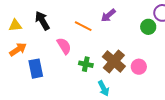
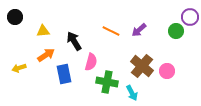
purple arrow: (108, 15) -> (139, 30), moved
black arrow: (42, 21) -> (74, 41), moved
pink semicircle: (64, 46) -> (91, 62), moved, turned 48
green cross: (86, 64) -> (107, 82), moved, size x1.5

